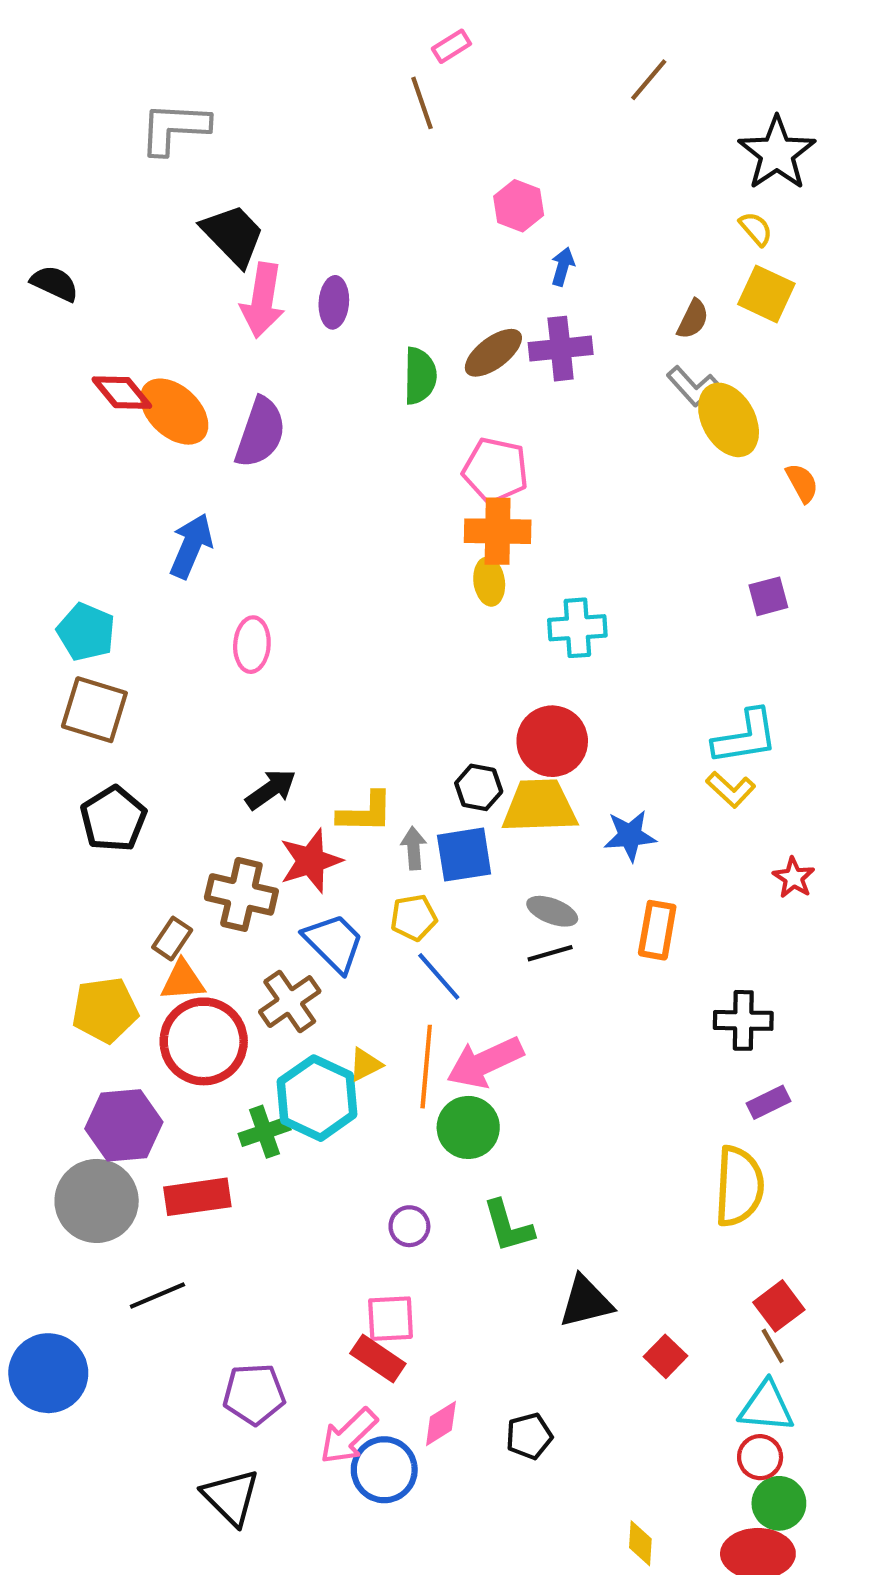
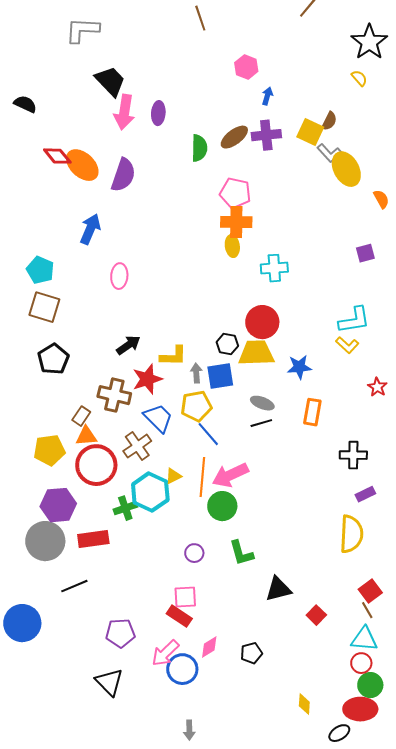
yellow square: (766, 294) -> (310, 132), moved
yellow pentagon: (414, 918) -> (196, 406), size x1.4

